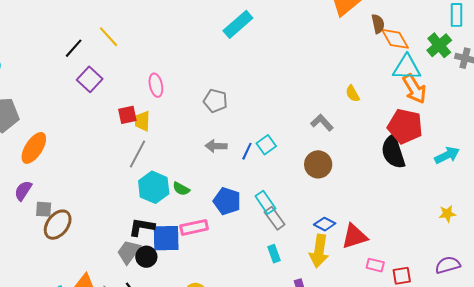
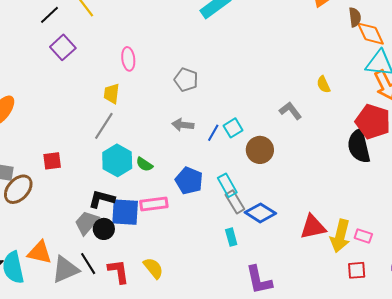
red square: (127, 115) -> (52, 161), moved
brown circle: (318, 164) -> (260, 150), moved
blue diamond: (325, 224) -> (260, 213), moved, size x1.4
yellow arrow: (319, 251) -> (340, 236), moved
pink rectangle: (375, 265) -> (363, 236), moved

